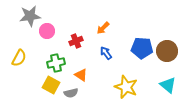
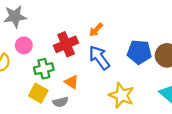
pink circle: (47, 31) -> (24, 45), moved
red cross: (76, 41) -> (66, 44), size x1.5
blue arrow: (106, 53) -> (99, 58), size x1.6

